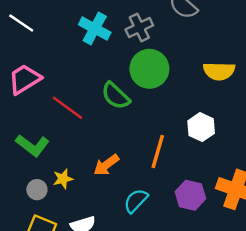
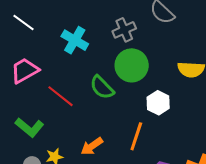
cyan cross: (95, 28) -> (75, 40), moved
white hexagon: (201, 127) -> (158, 103), moved

